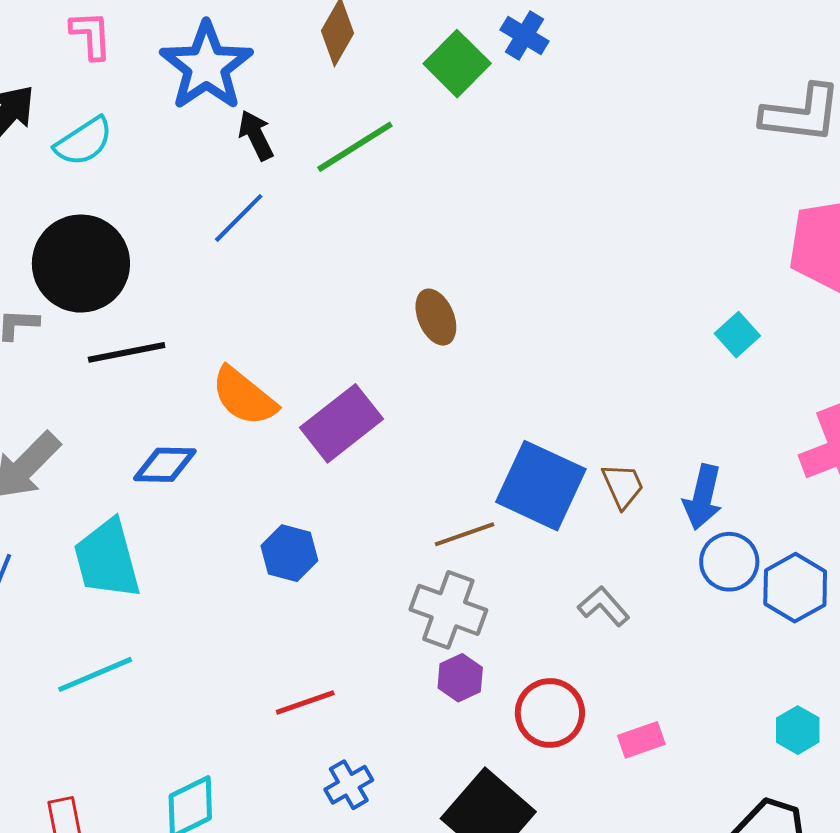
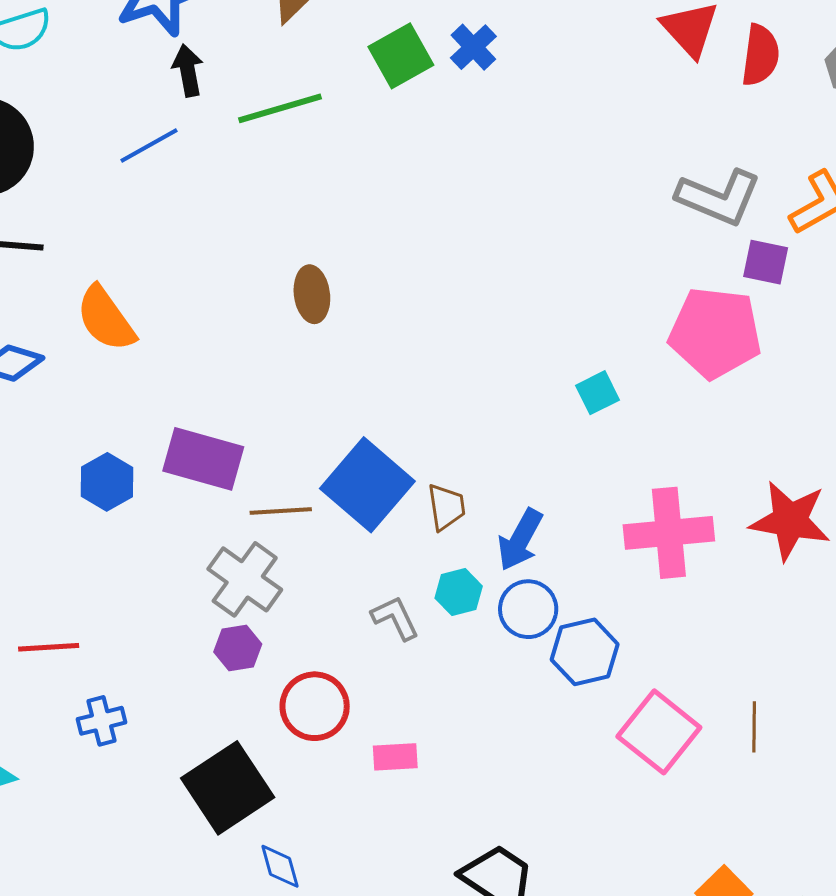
purple rectangle: (342, 423) -> (203, 459), moved, turned 38
red line: (305, 703) -> (49, 647), moved
cyan hexagon: (798, 730) -> (459, 592), moved

